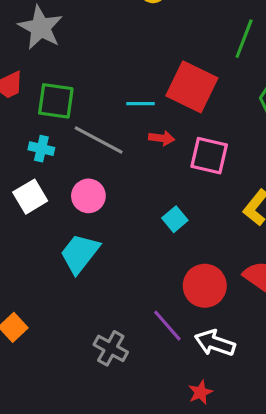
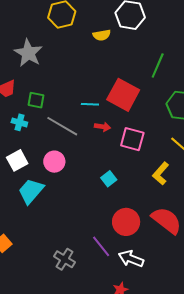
green square: (56, 101) -> (36, 100), size x0.7
cyan cross: (41, 149) -> (19, 122), moved
cyan trapezoid: (80, 253) -> (31, 191), moved

